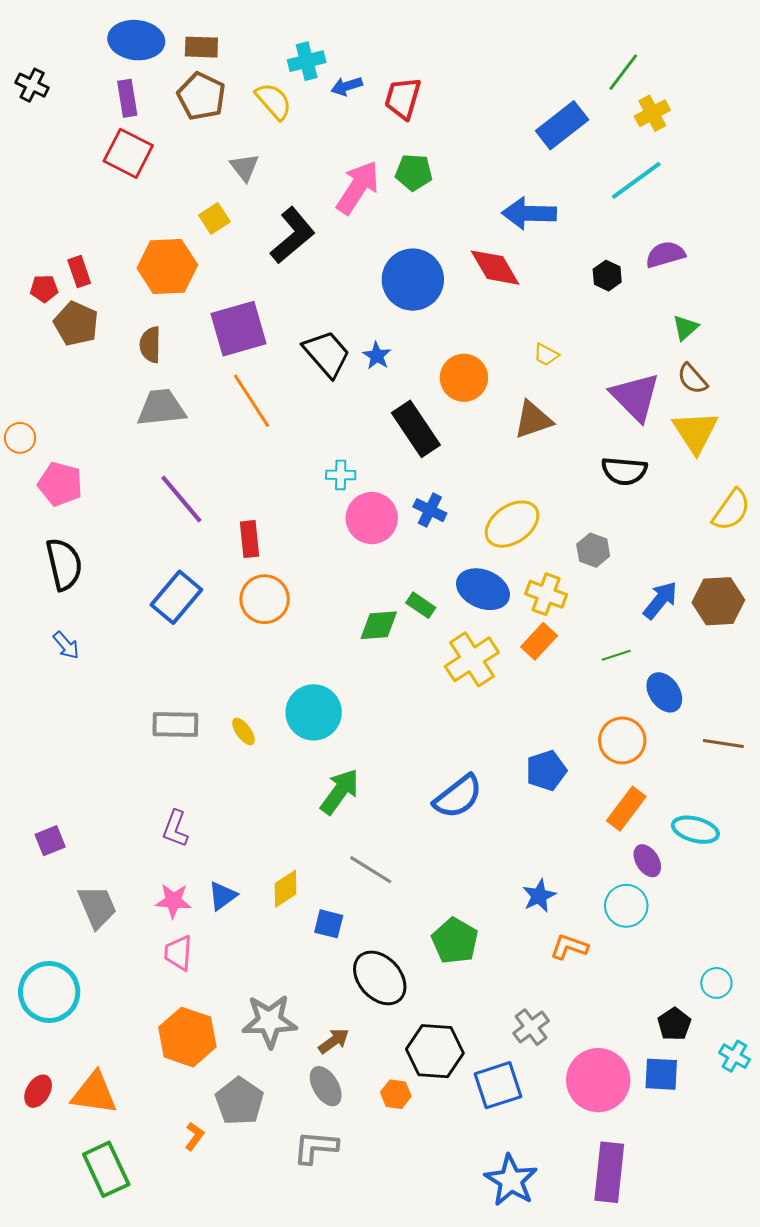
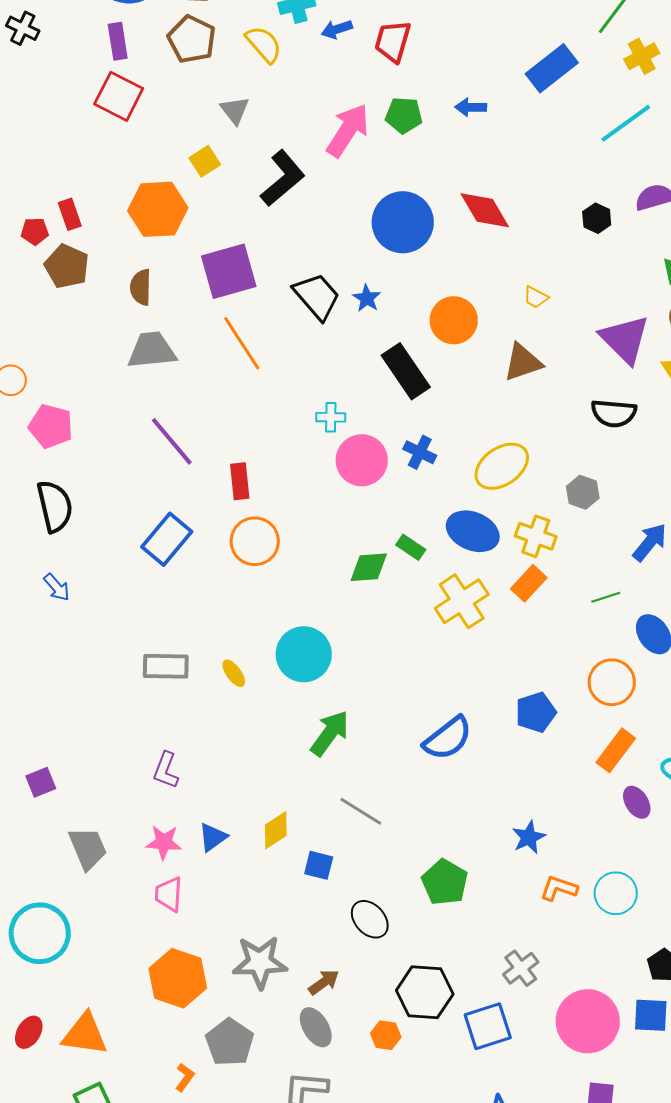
blue arrow: (529, 213) -> (471, 107), moved, size x0.6
cyan circle: (626, 906) -> (616, 893), moved
black ellipse: (380, 978) -> (370, 919), size x0.7

